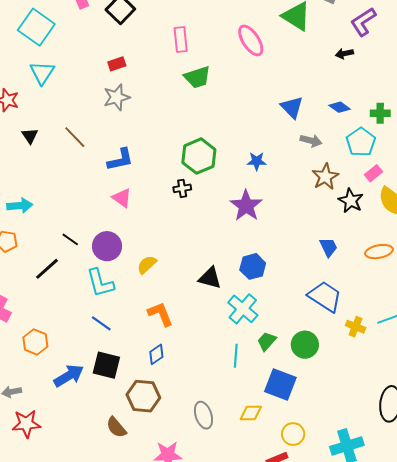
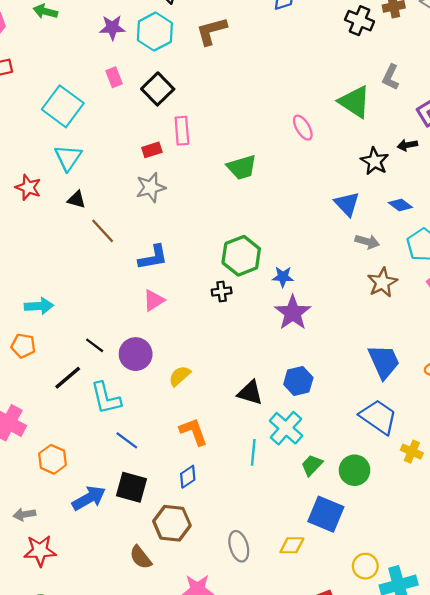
pink rectangle: (181, 39) -> (182, 131), moved
pink ellipse: (251, 40) -> (303, 128), size x0.7
black triangle: (30, 136) -> (77, 200), moved, turned -42
blue star: (257, 161) -> (283, 277), moved
pink triangle: (122, 198) -> (154, 300), turned 50
black star: (351, 201) -> (375, 161), moved
blue trapezoid: (328, 247) -> (384, 362), size x1.6
cyan L-shape: (100, 283) -> (106, 398), moved
cyan line: (236, 356) -> (253, 452), moved
yellow circle: (293, 434) -> (365, 566), moved

